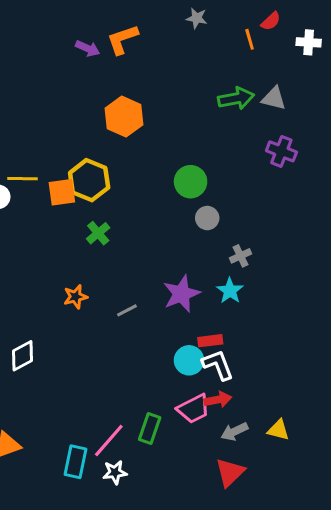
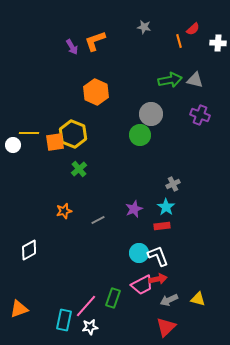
purple arrow: (88, 48) -> (72, 47), turned 35
gray circle: (207, 218) -> (151, 114), moved, size x1.5
purple star: (181, 294) -> (134, 209), size x0.7
red rectangle: (210, 341) -> (162, 226), moved

